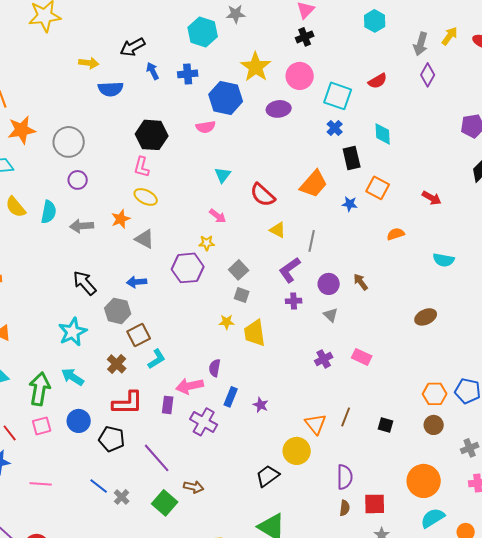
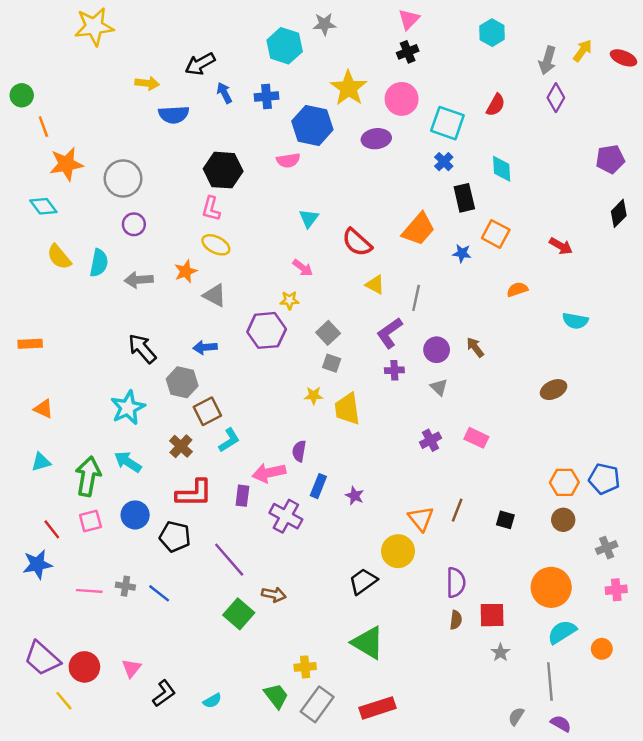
red semicircle: (378, 81) -> (496, 105), turned -30
gray cross: (122, 497) -> (125, 586), moved, turned -35

